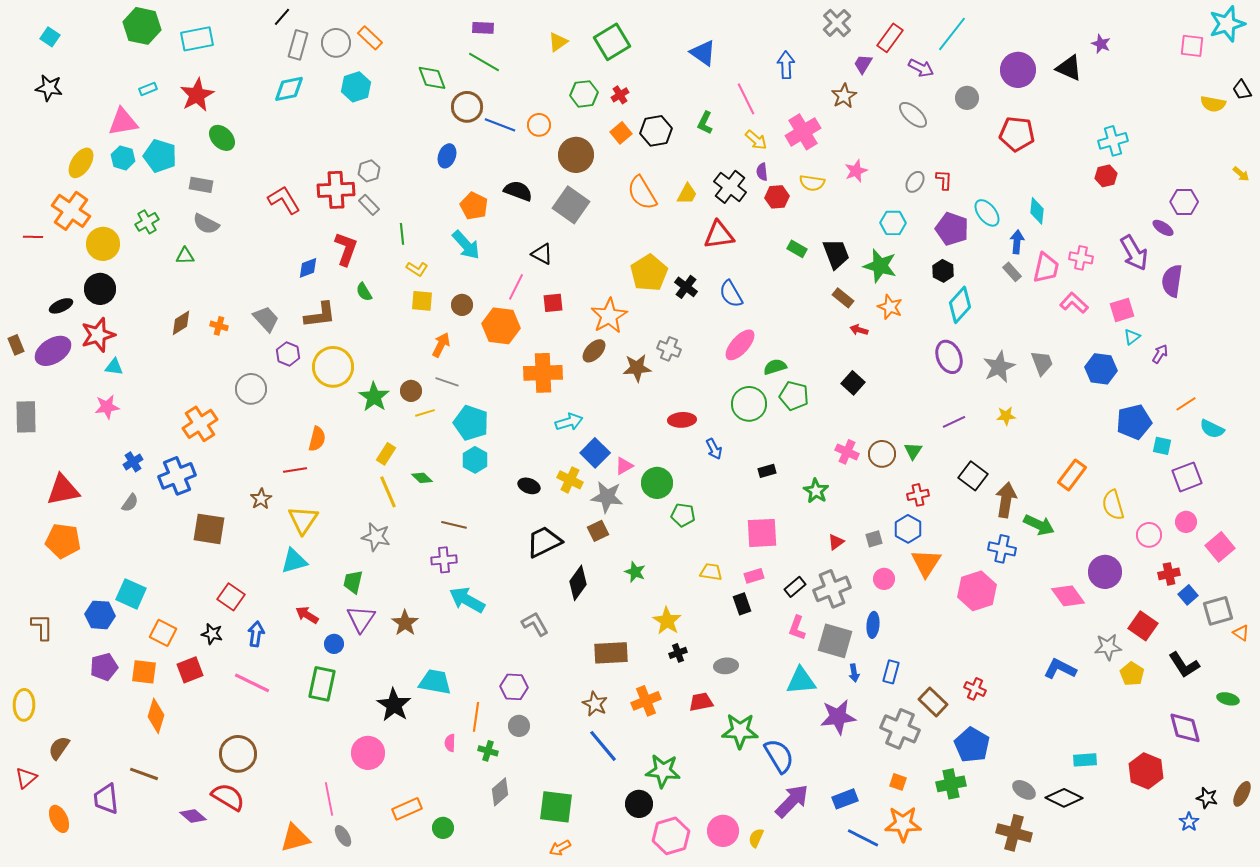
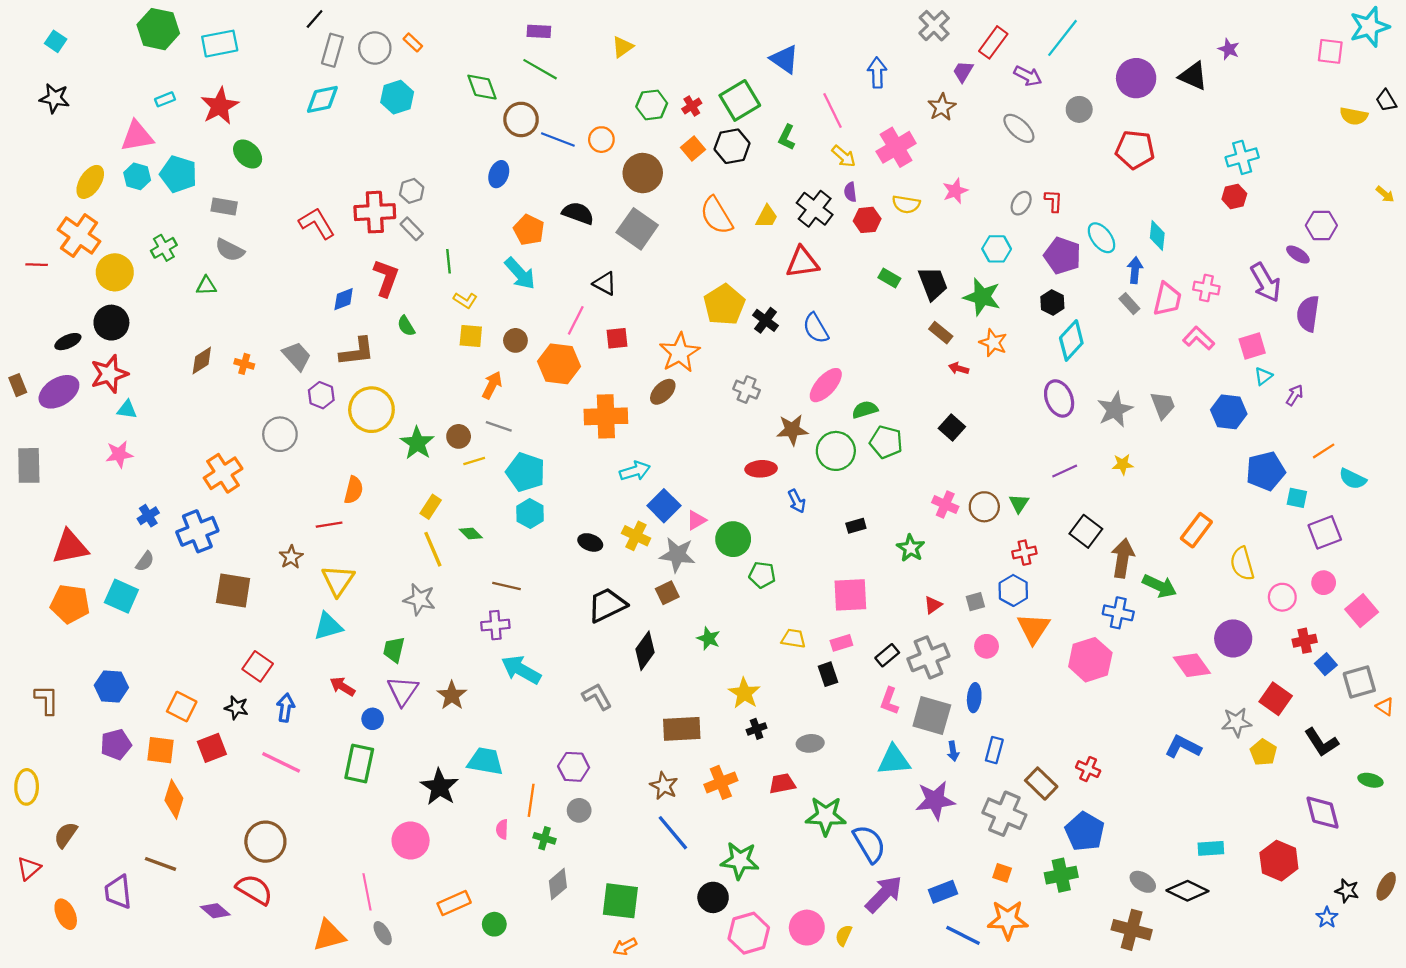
orange rectangle: (370, 38) -> (413, 42), size x0.7
green square: (612, 42) -> (740, 100), moved
brown star: (637, 368) -> (792, 430), moved
cyan square: (131, 594) -> (121, 596), moved

